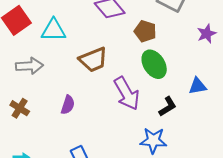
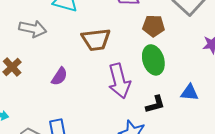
brown pentagon: (145, 31) -> (154, 26), turned -30

